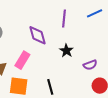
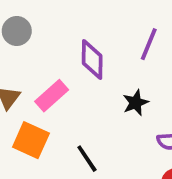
black line: (50, 87) -> (87, 159), turned -35

